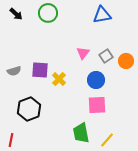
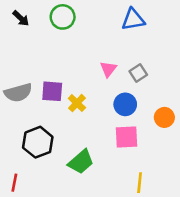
orange circle: (126, 61) -> (164, 117), moved
gray semicircle: (14, 71) -> (18, 93), size x1.5
green trapezoid: (81, 133) -> (81, 162), moved, turned -120
yellow line: (107, 140) -> (140, 183), turned -35

